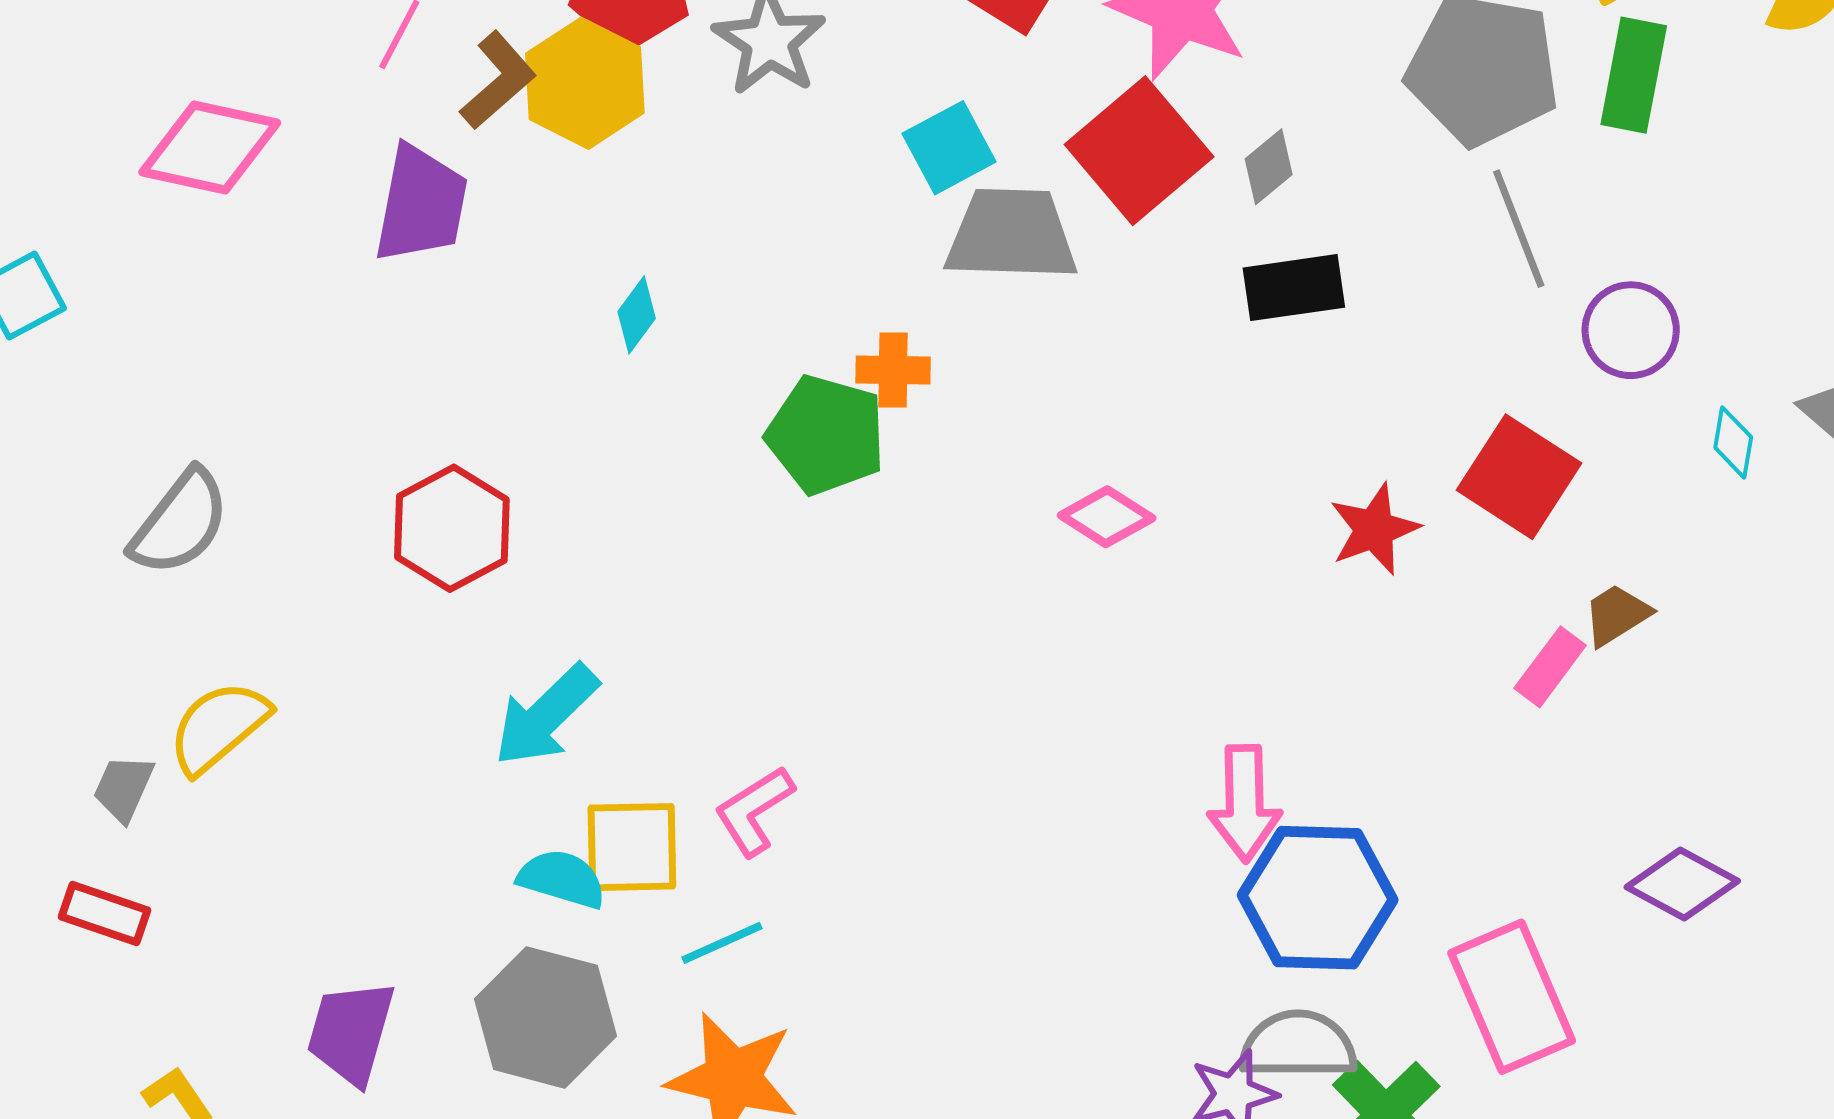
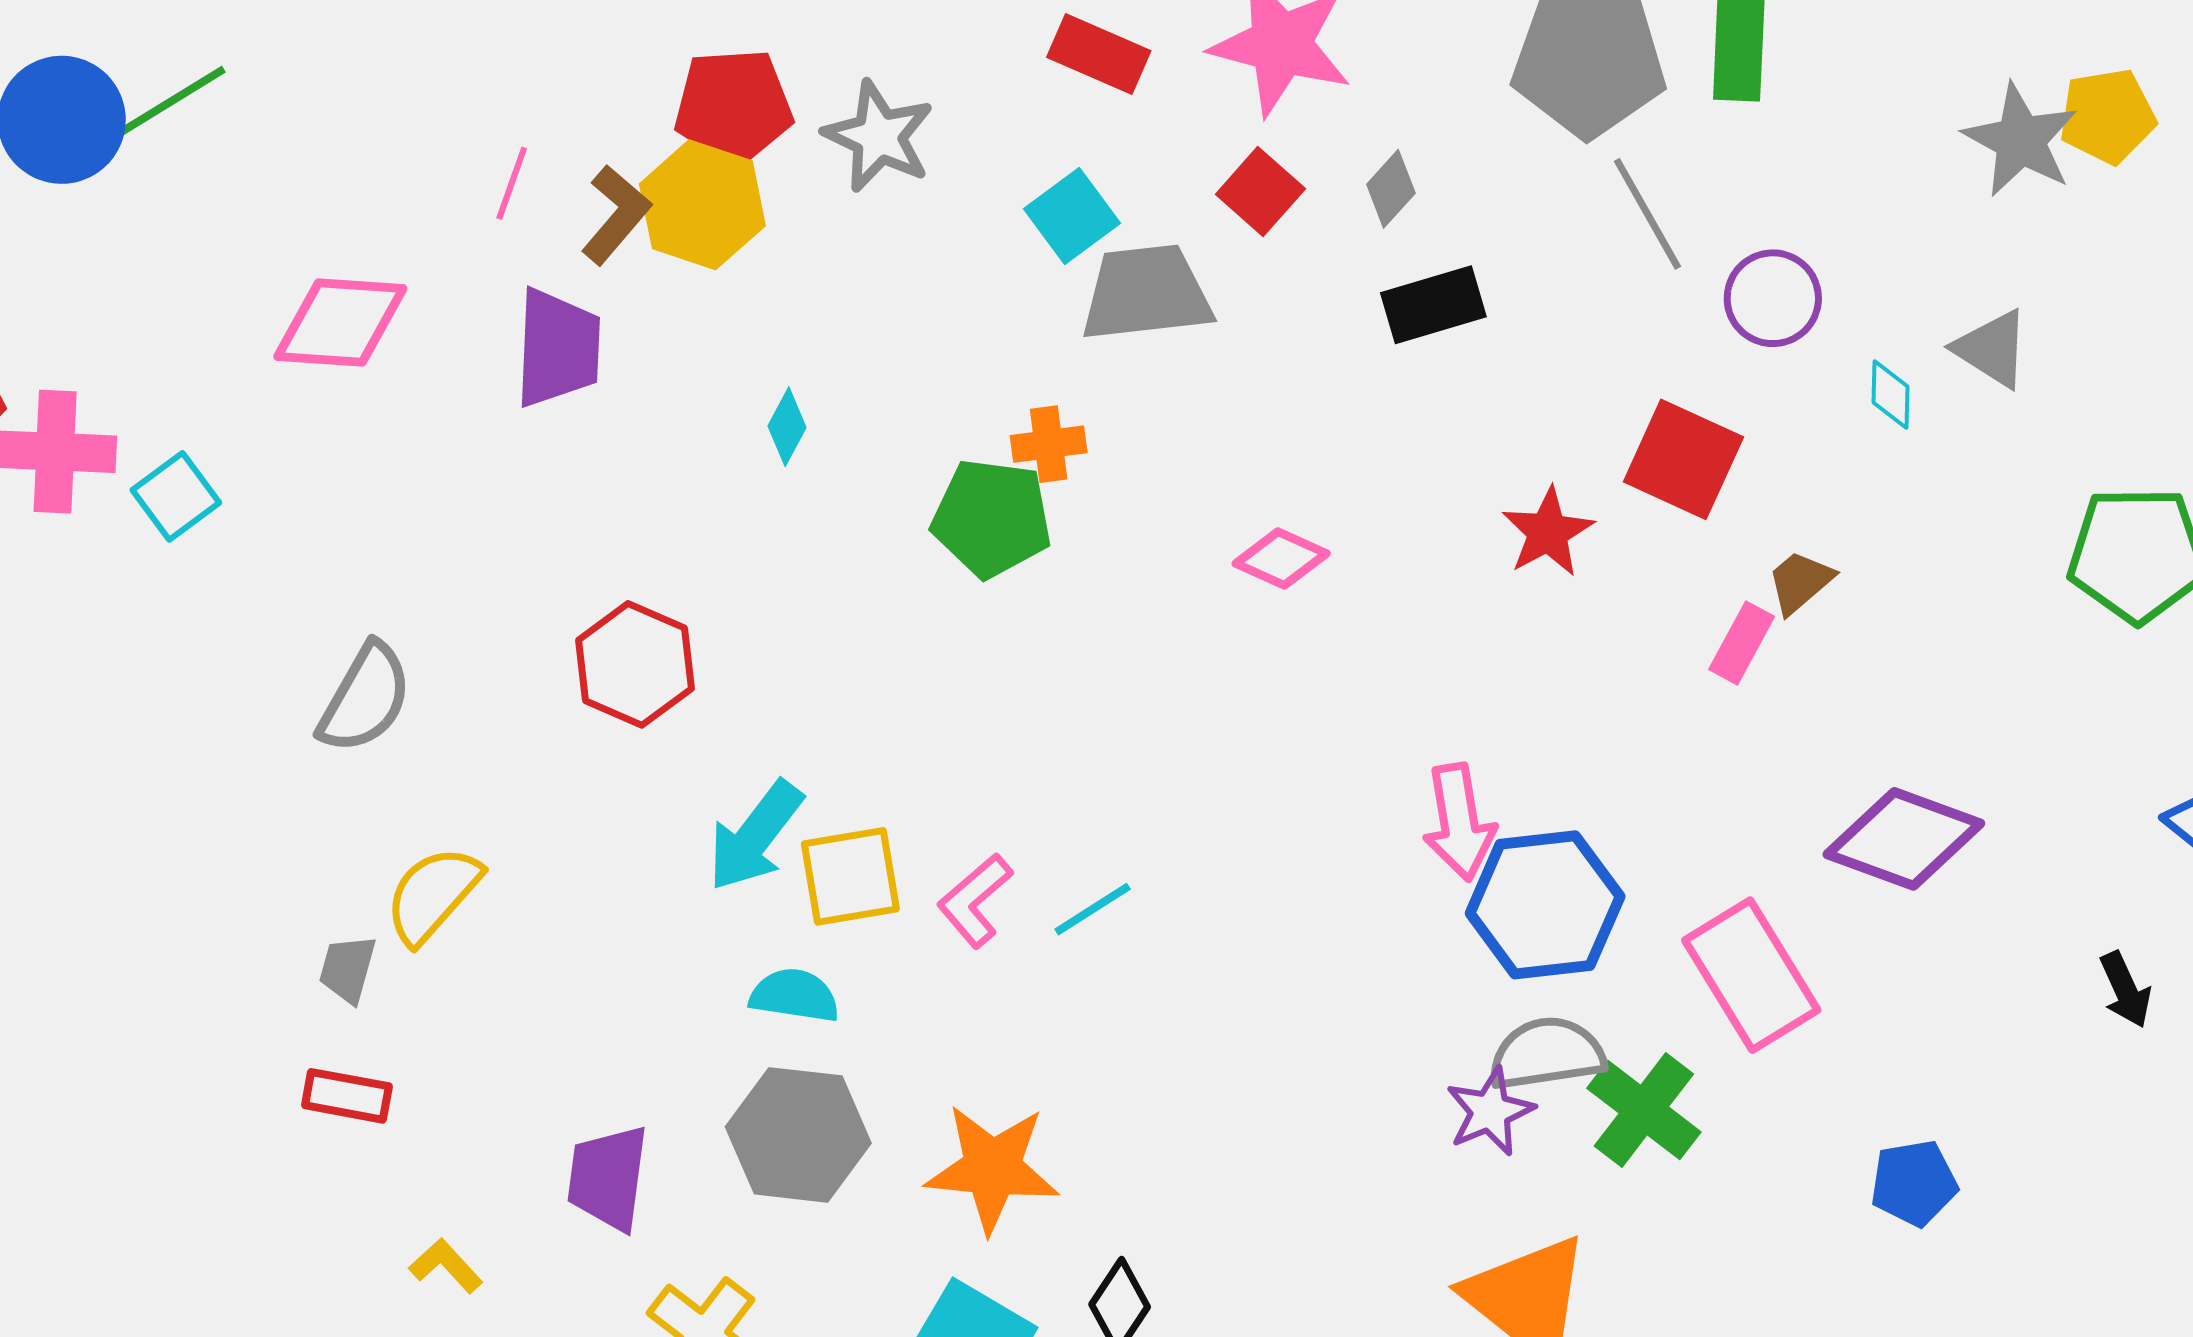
red square: (1139, 151) -> (1260, 192), size x0.6
yellow square: (632, 847) -> (850, 876), moved
purple diamond: (1682, 884) -> (1904, 839), size x1.4
cyan line: (722, 943) -> (1093, 909), moved

